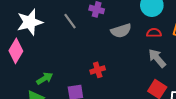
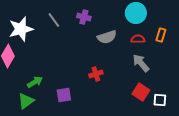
gray line: (70, 21) -> (54, 20), moved
red cross: (98, 70) -> (96, 74), moved

